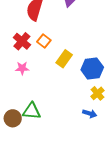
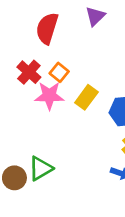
pink star: (22, 68) -> (49, 96), moved, size x1.5
green triangle: (32, 111) -> (41, 168), turned -36

